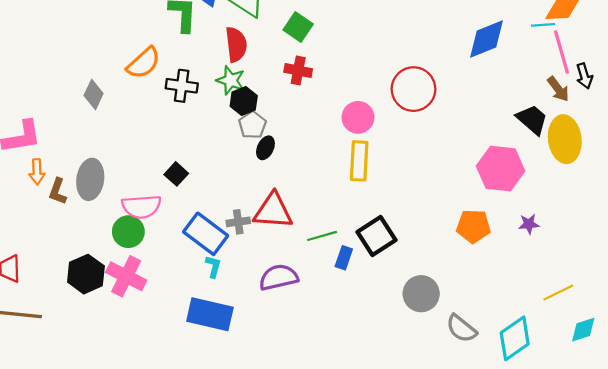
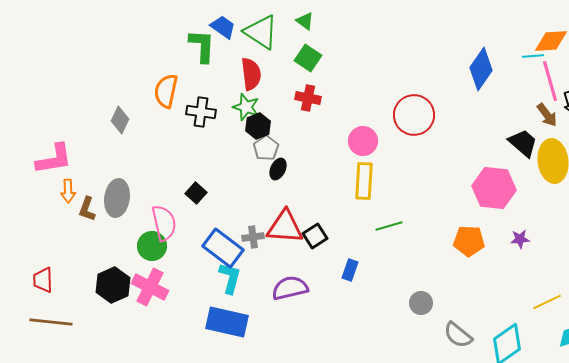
blue diamond: (486, 39) -> (481, 69), turned -33
orange semicircle: (144, 63) -> (166, 91), turned 144
pink semicircle: (141, 207) -> (164, 223), turned -99
green line: (322, 236) -> (389, 226), moved
black square: (376, 236) -> (315, 236), moved, size x0.7
cyan L-shape: (213, 266) -> (230, 278), size x1.5
gray circle: (421, 294) -> (421, 303), size x0.7

